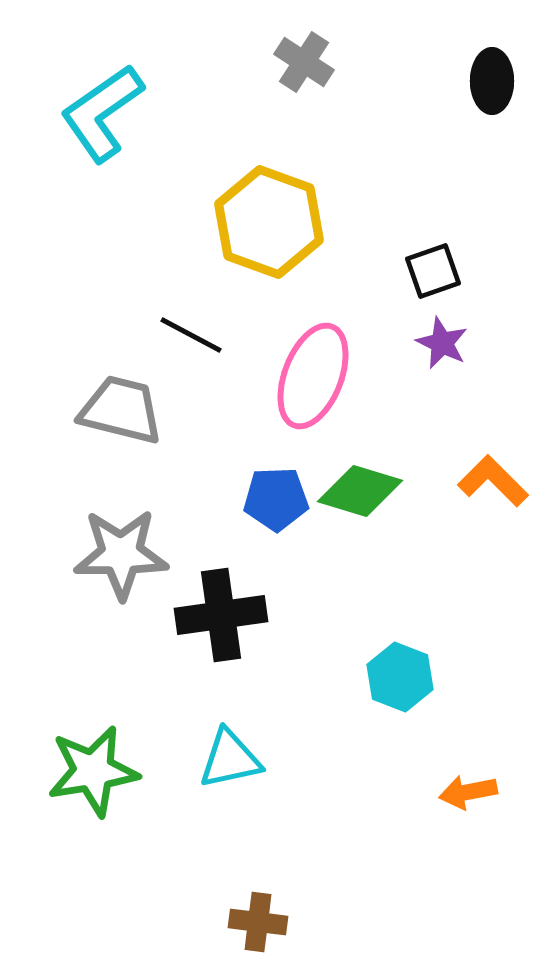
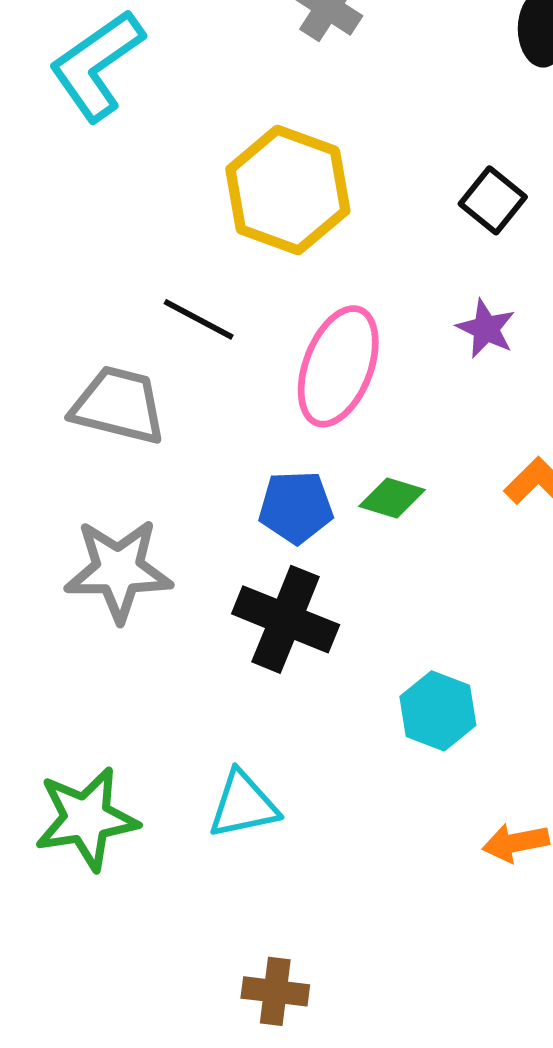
black square: (433, 271) -> (493, 200), moved, turned -32
green diamond: (360, 491) -> (392, 498), size x0.7
black cross: (221, 615) -> (286, 619), moved, turned 30

